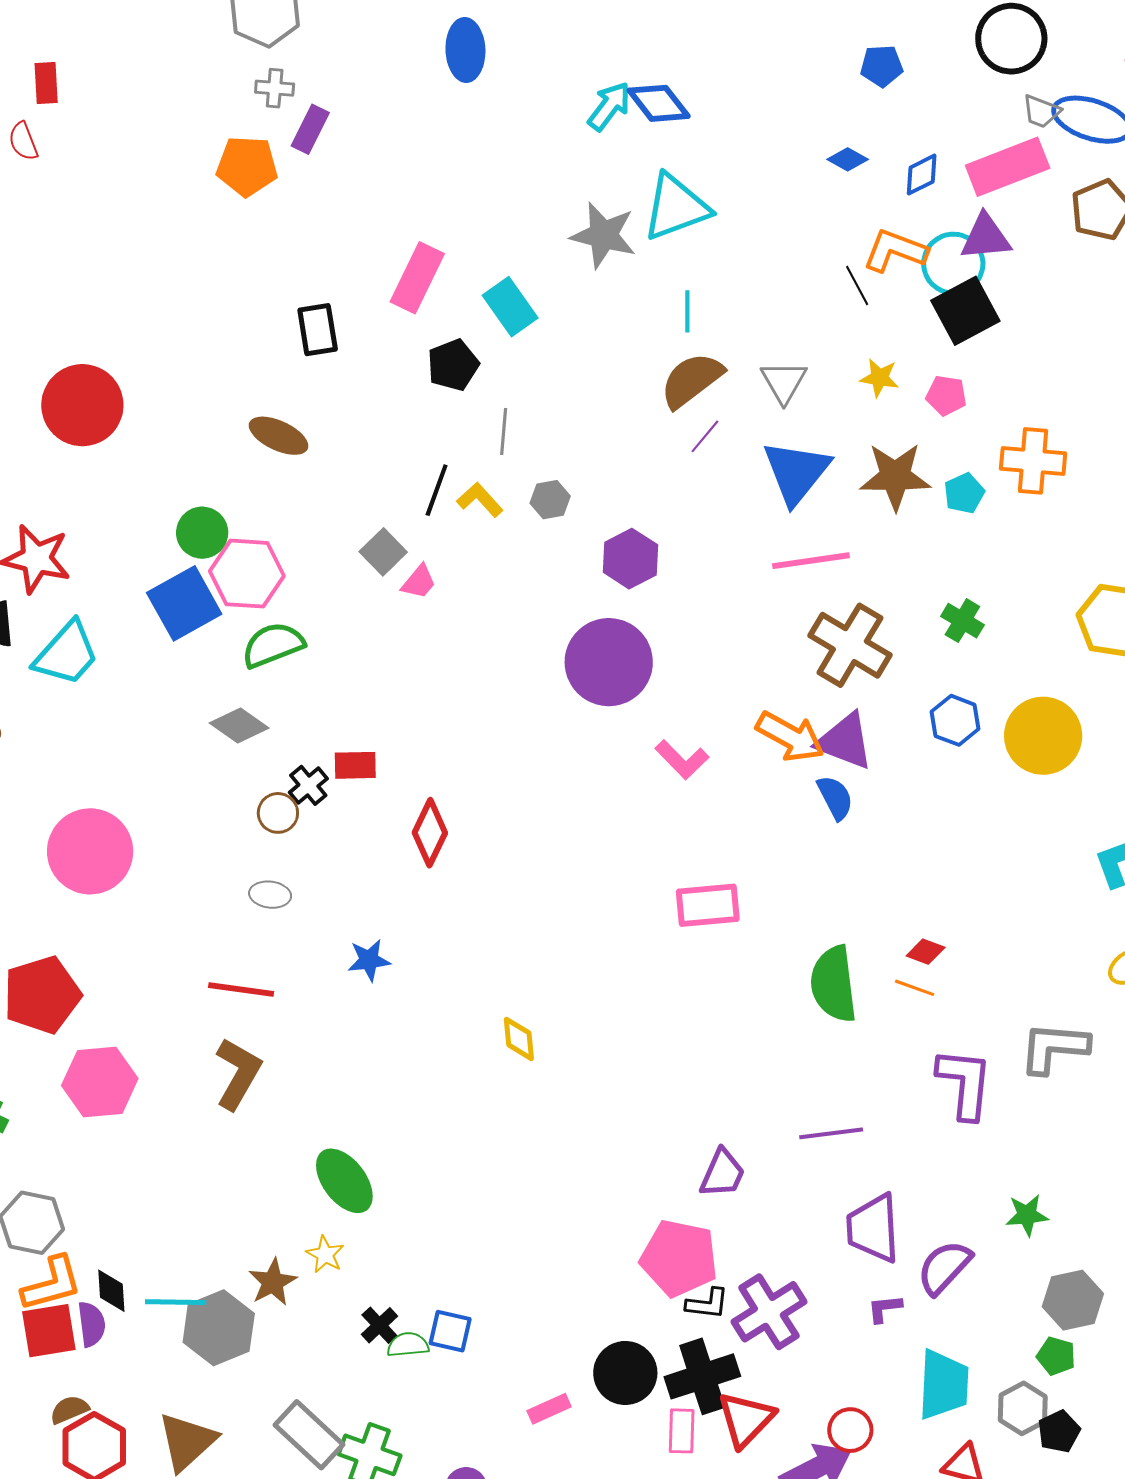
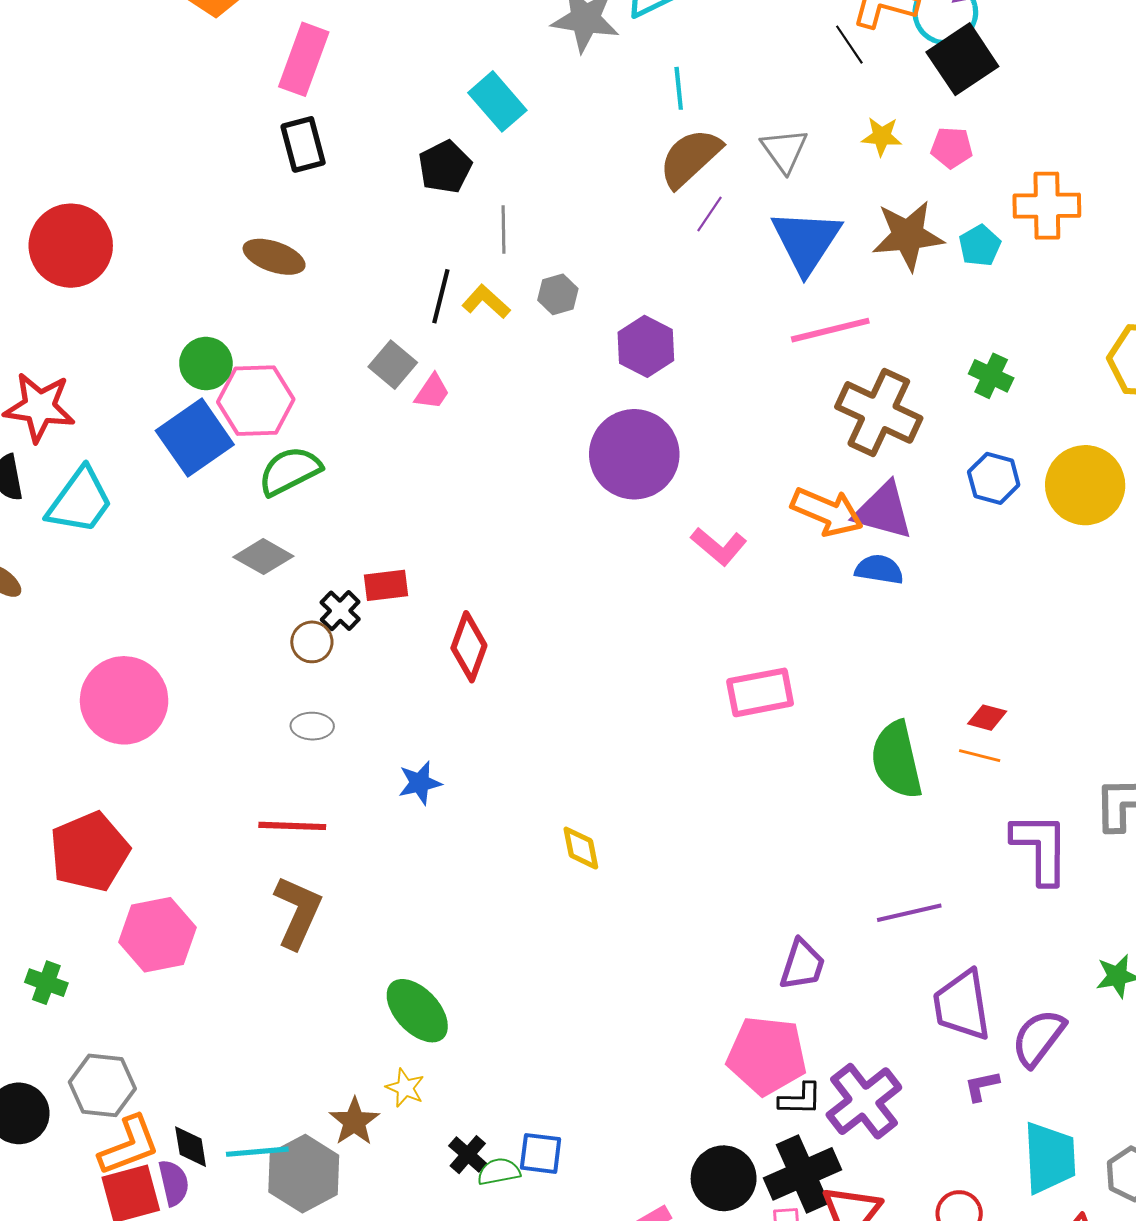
pink rectangle: (417, 278) -> (304, 59), moved
blue semicircle: (835, 798) -> (879, 569), turned -48

